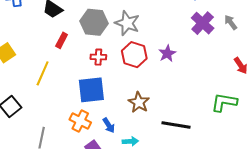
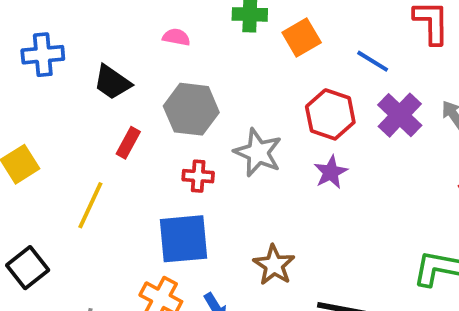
gray star: (127, 23) -> (258, 152), moved
red hexagon: (134, 55) -> (330, 114), moved

